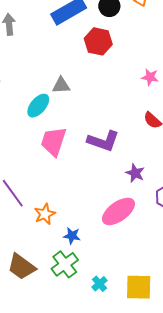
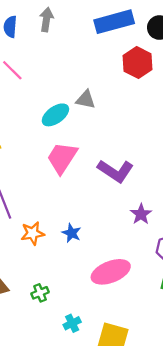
pink ellipse: (118, 211) -> (111, 272), moved
blue star: (72, 236) -> (72, 233), moved
green cross: (65, 264) -> (40, 293), size x0.6

